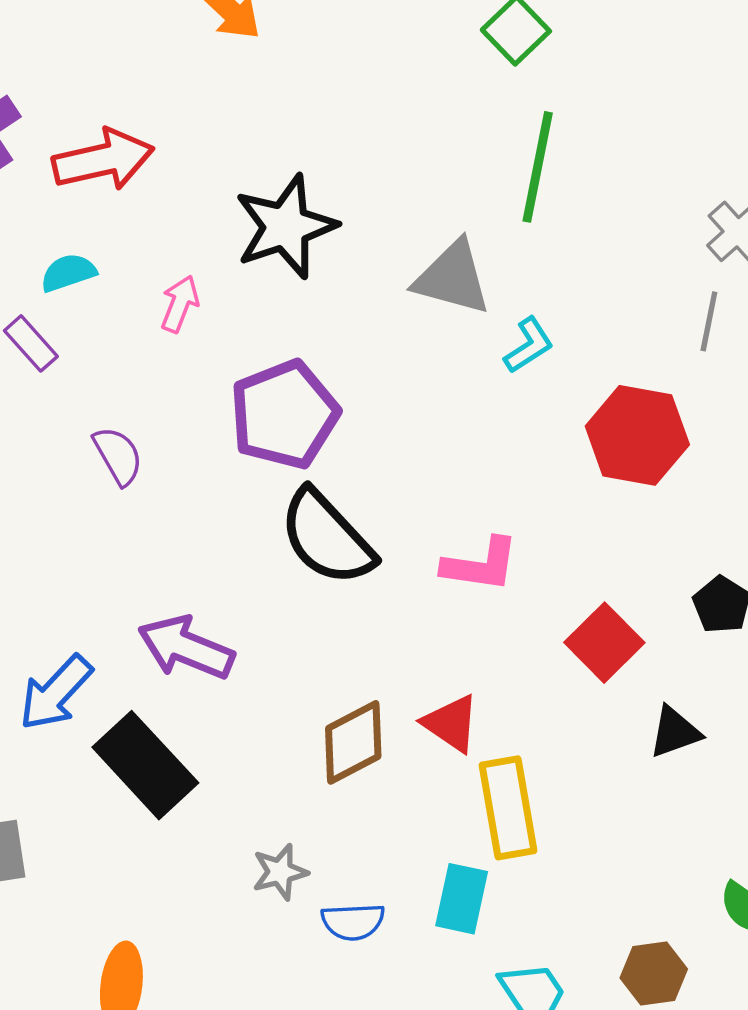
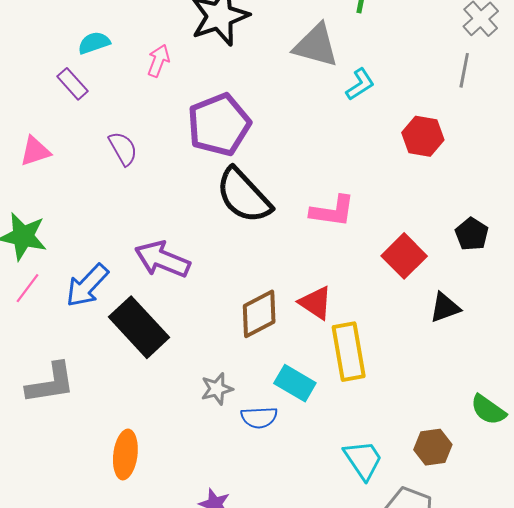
red hexagon: (637, 435) -> (423, 136), size x0.7
cyan rectangle: (462, 899) -> (295, 383), moved, turned -72

